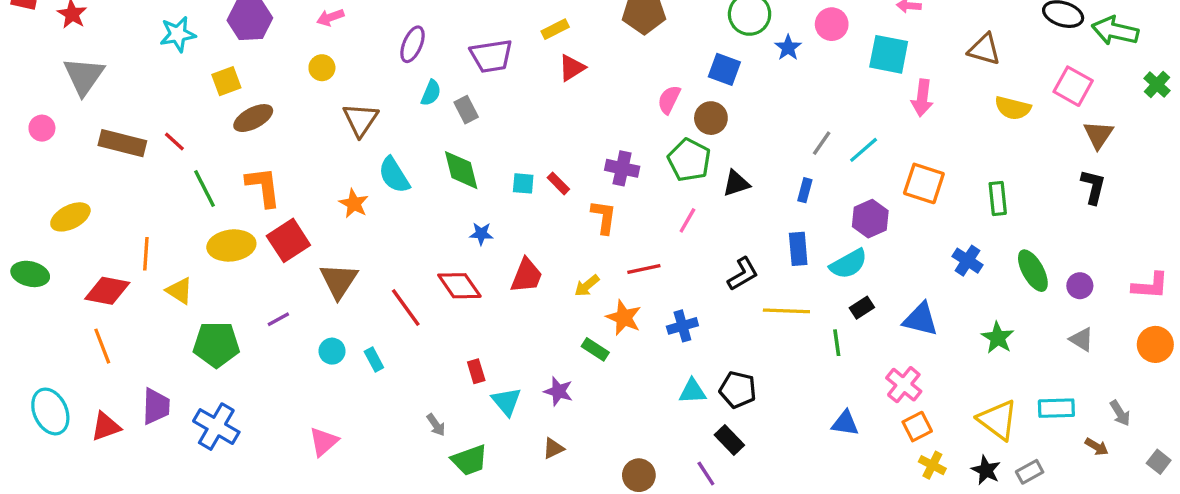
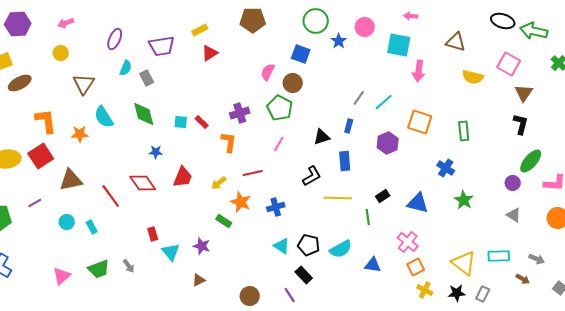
purple cross: (622, 168) -> (240, 113), turned -30
black triangle: (736, 183) -> (322, 137), moved
orange L-shape: (263, 187) -> (46, 121), moved
orange star: (354, 204) -> (80, 134), turned -30
cyan semicircle: (848, 264) -> (341, 249), moved
green ellipse: (1033, 271) -> (531, 161), moved, turned 70
brown triangle: (339, 281) -> (71, 180), turned 45
green star: (998, 338) -> (464, 200), moved
cyan triangle: (693, 391) -> (282, 246), turned 36
gray arrow: (1120, 413) -> (537, 259), turned -35
green trapezoid: (470, 460) -> (99, 269), moved
black star: (986, 470) -> (457, 293), turned -30
gray rectangle: (1030, 472) -> (483, 294), turned -35

